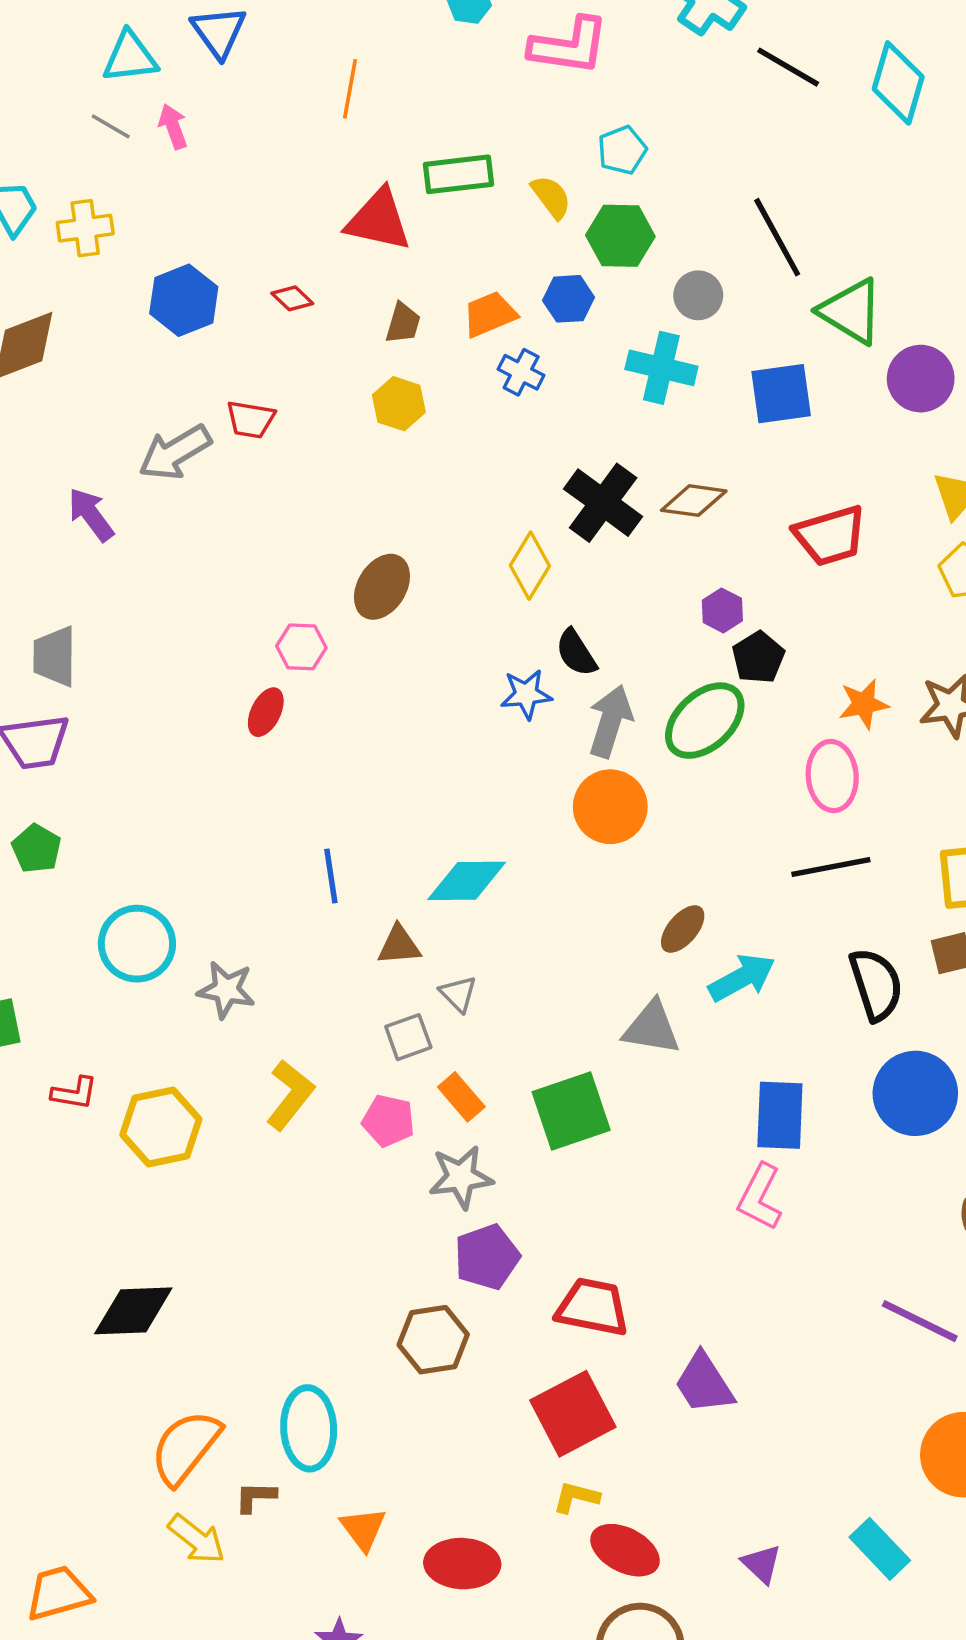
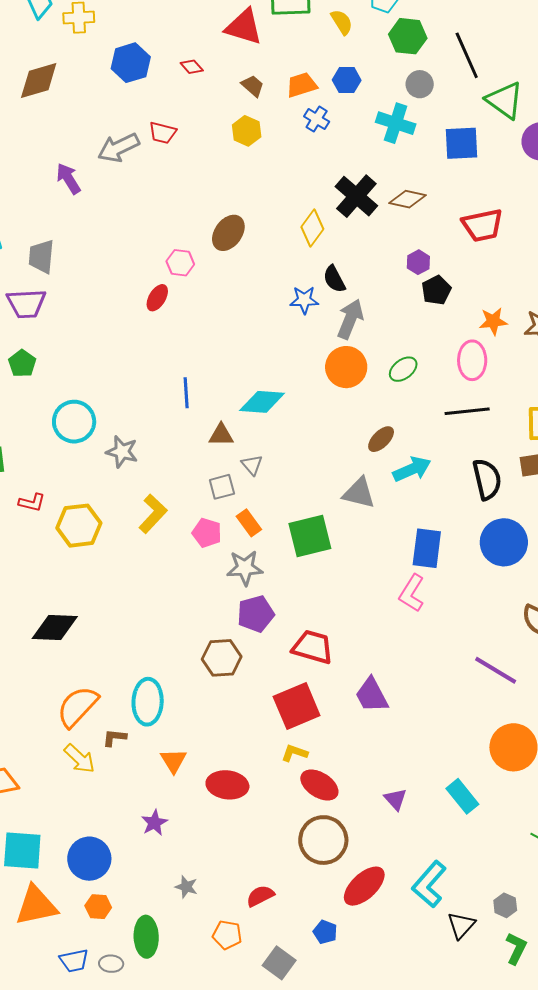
green hexagon: (620, 236) -> (408, 36), moved
brown trapezoid: (403, 323) -> (253, 86), turned -70
green ellipse: (705, 721) -> (403, 369), moved, size x0.6

